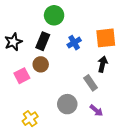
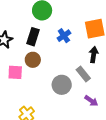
pink square: (22, 76) -> (15, 72), turned 35
gray circle: (67, 104) -> (62, 85), moved

